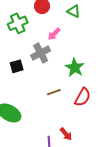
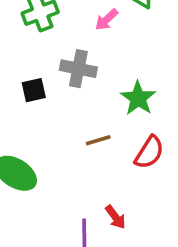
pink arrow: (54, 34) -> (107, 20), moved
gray cross: (41, 53) -> (78, 69), turned 36

